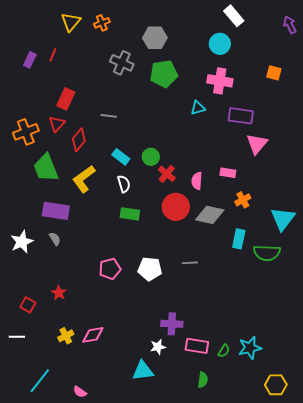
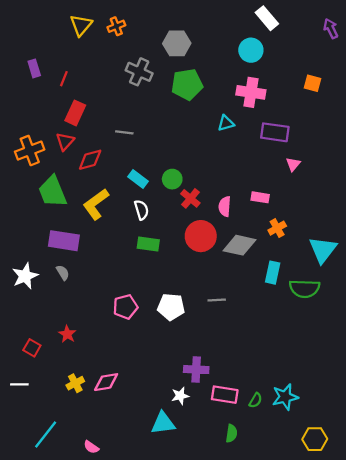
red line: (53, 55) -> (64, 79), moved
purple rectangle: (30, 60) -> (34, 68), turned -42
red diamond: (79, 140) -> (90, 160), turned 35
pink triangle: (257, 144) -> (293, 164), size x0.6

